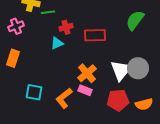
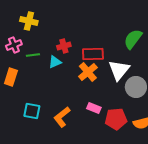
green line: (48, 12) -> (33, 55), moved
white triangle: (121, 70) -> (119, 70), moved
orange cross: (87, 73) -> (88, 72), moved
pink rectangle: (85, 90) -> (94, 108), moved

